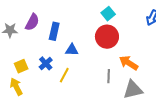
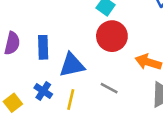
blue triangle: (72, 50) -> (72, 65), size x1.5
gray line: (109, 76) -> (109, 88), moved, turned -48

